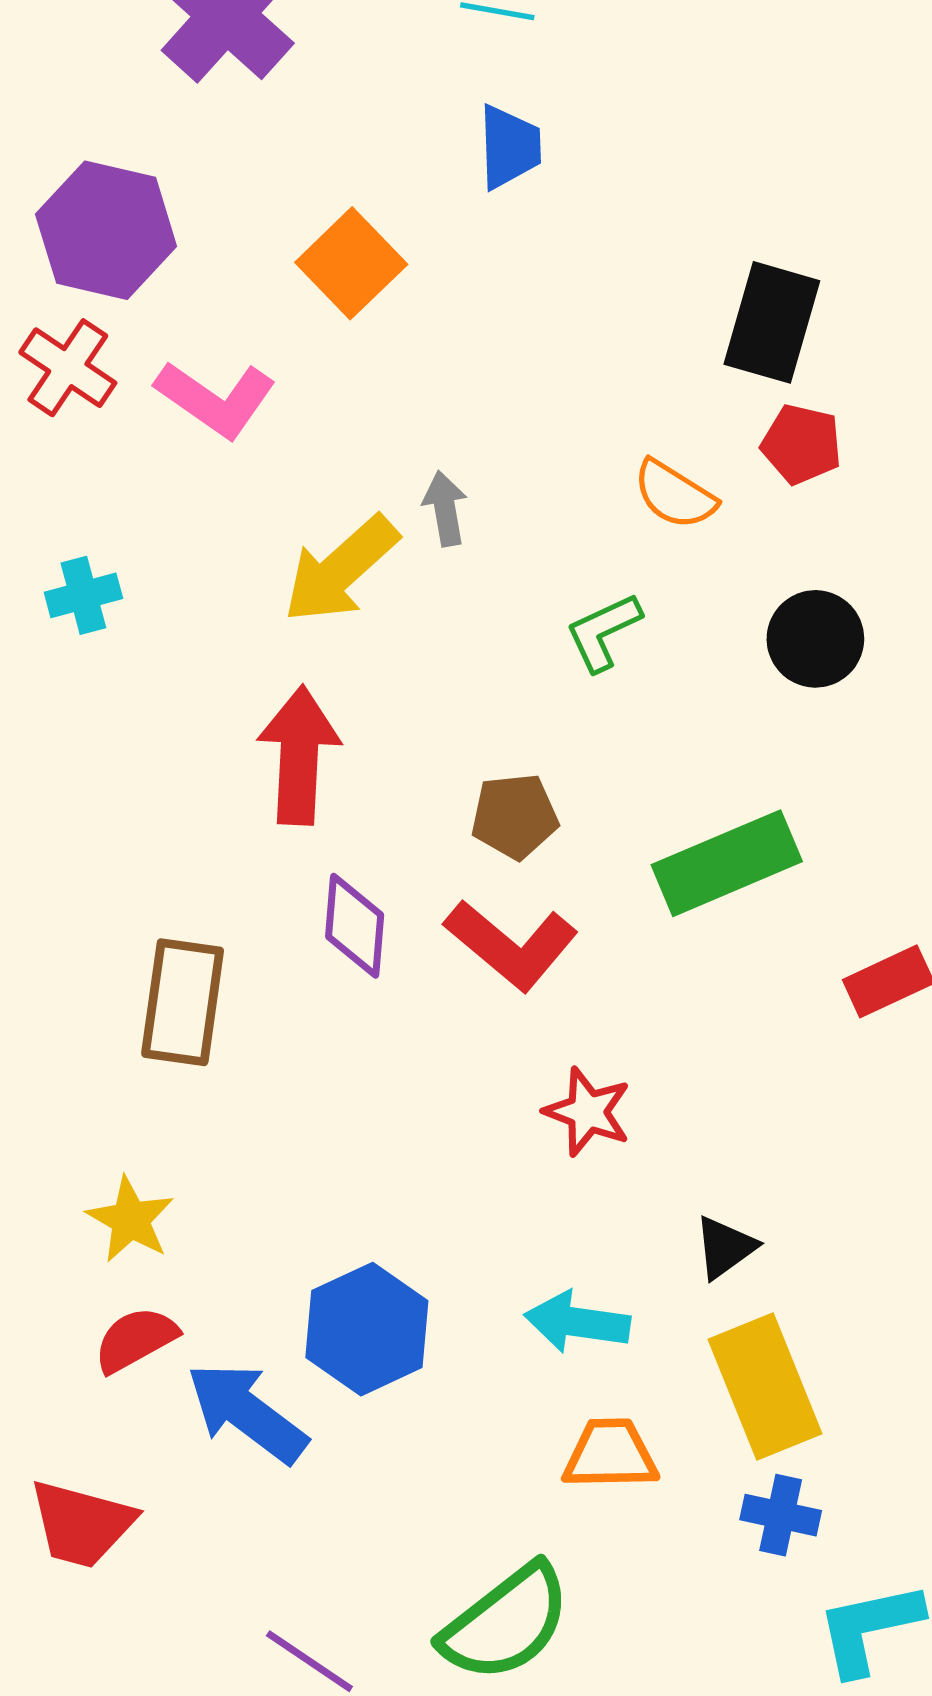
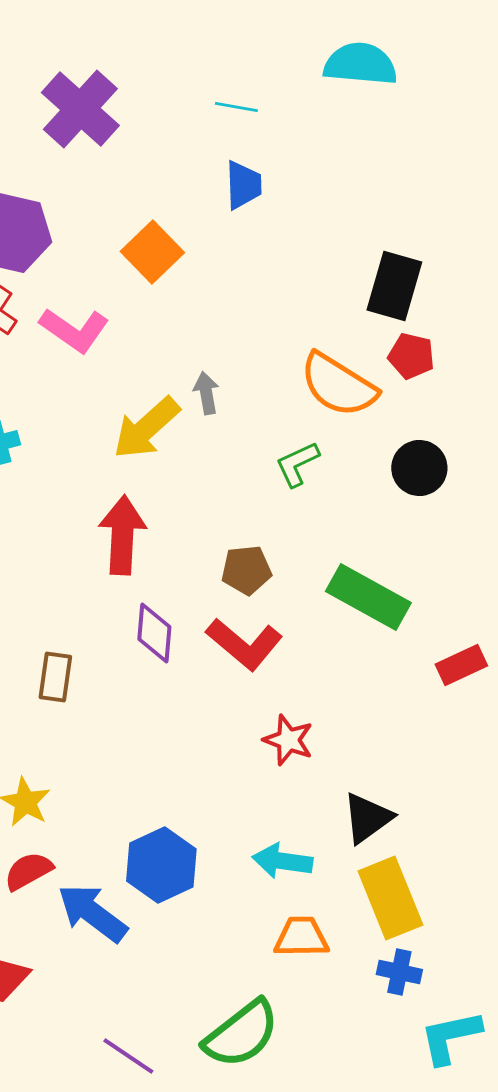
orange semicircle: (675, 495) -> (338, 385), size x1.6
green rectangle: (727, 863) -> (368, 597), turned 52
brown rectangle: (183, 1002) -> (55, 677), size x0.7
black triangle: (725, 1247) -> (367, 818), size x1.4

